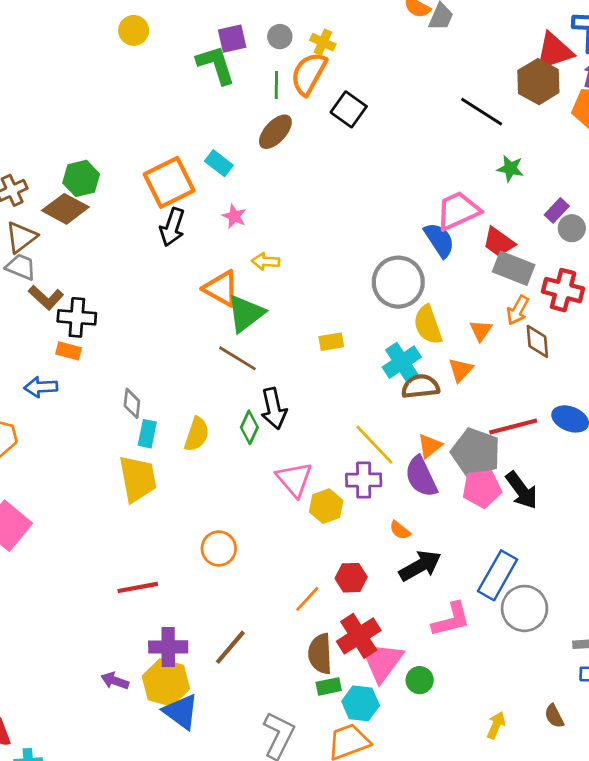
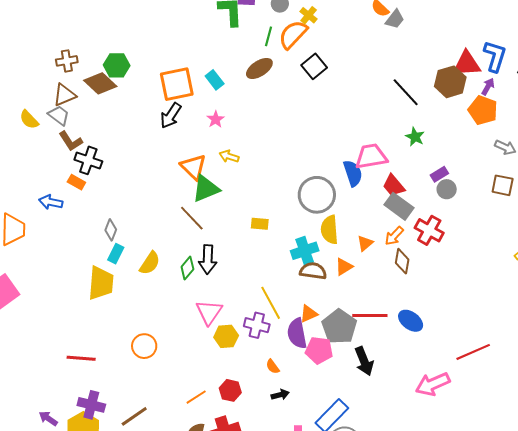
pink pentagon: (482, 488) -> (319, 350), moved
black arrow: (420, 566) -> (280, 395), size x0.6

